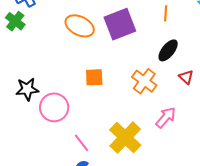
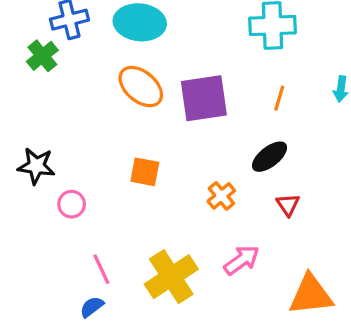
orange cross: (144, 81) -> (221, 196), size x0.7
pink circle: (54, 107) -> (72, 204), size x0.6

